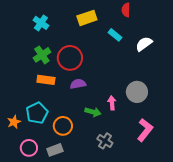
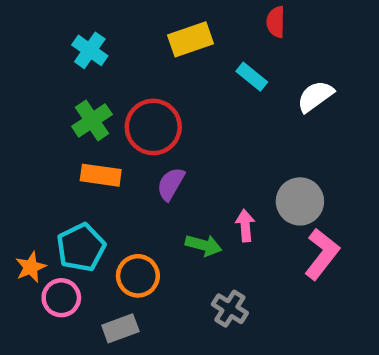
purple semicircle: (78, 84) -> (171, 184), turned -49
pink L-shape: (145, 130) -> (322, 254), moved
pink circle: (29, 148) -> (61, 298), moved

